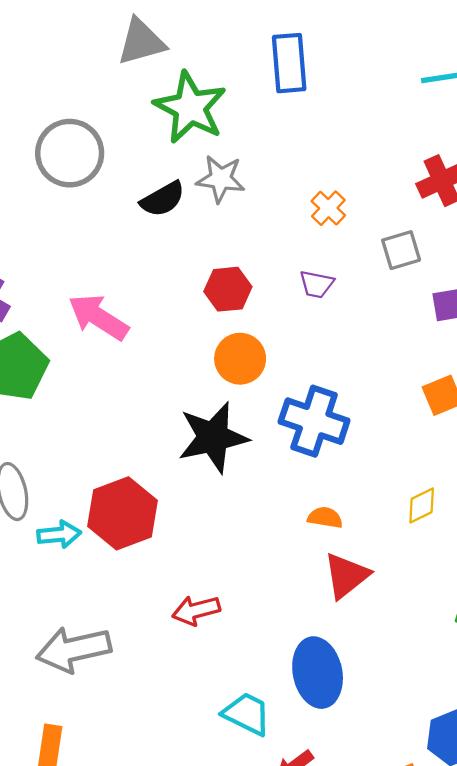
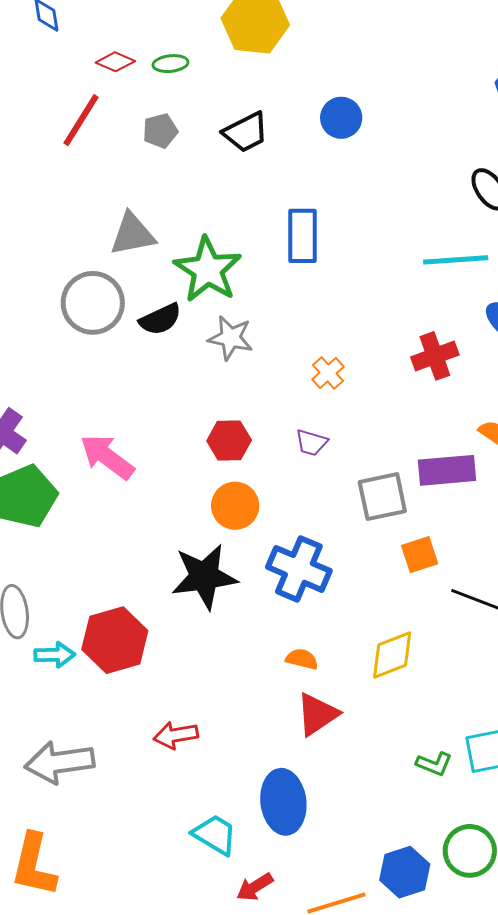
gray triangle: (141, 42) -> (132, 234), moved
black semicircle: (163, 199) -> (160, 319), moved
gray square: (401, 250) -> (382, 497), moved, size x1.4
yellow diamond: (422, 505) -> (392, 655), size x1.5

